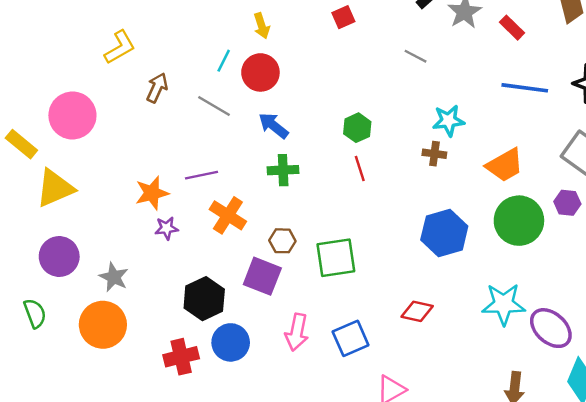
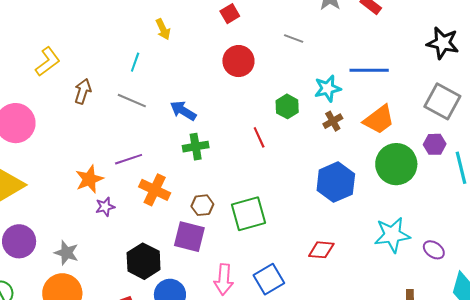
red circle: (260, 72) -> (238, 61), moved
blue line: (525, 88) -> (369, 70), moved
green hexagon: (357, 128) -> (287, 106), moved
brown cross: (434, 154) -> (333, 121), moved, turned -30
purple ellipse: (551, 328) -> (434, 250), size x0.6

